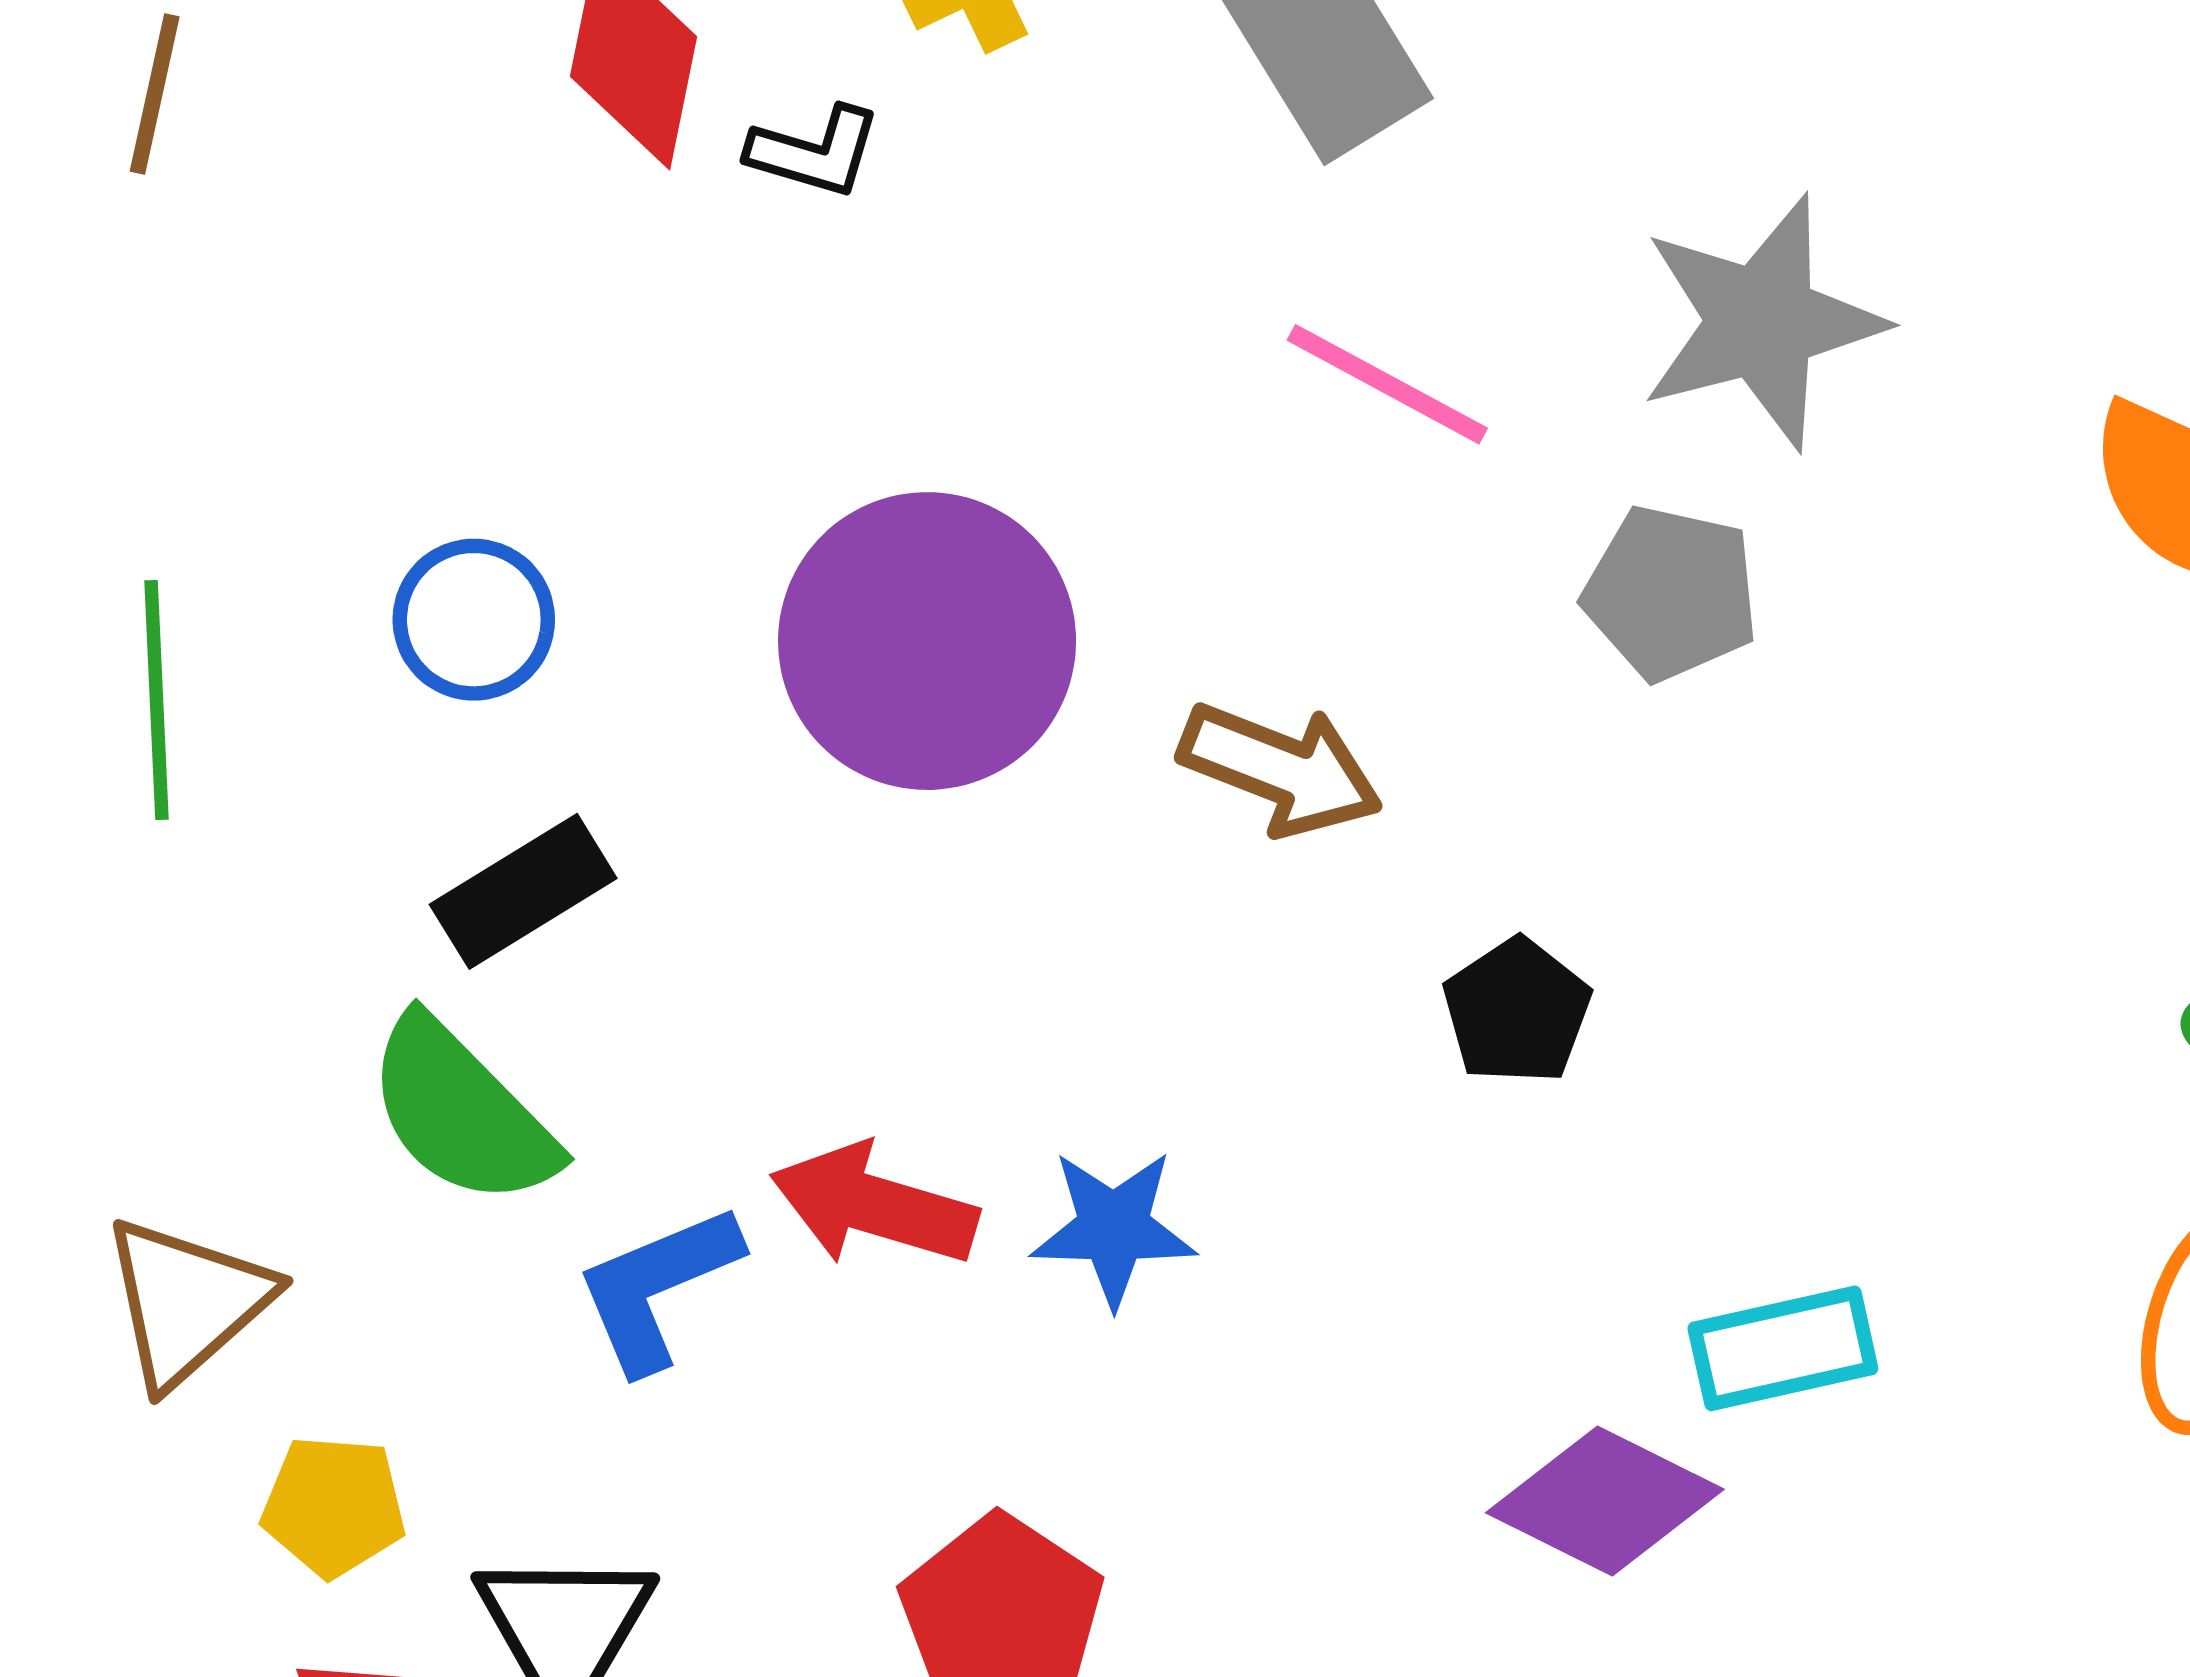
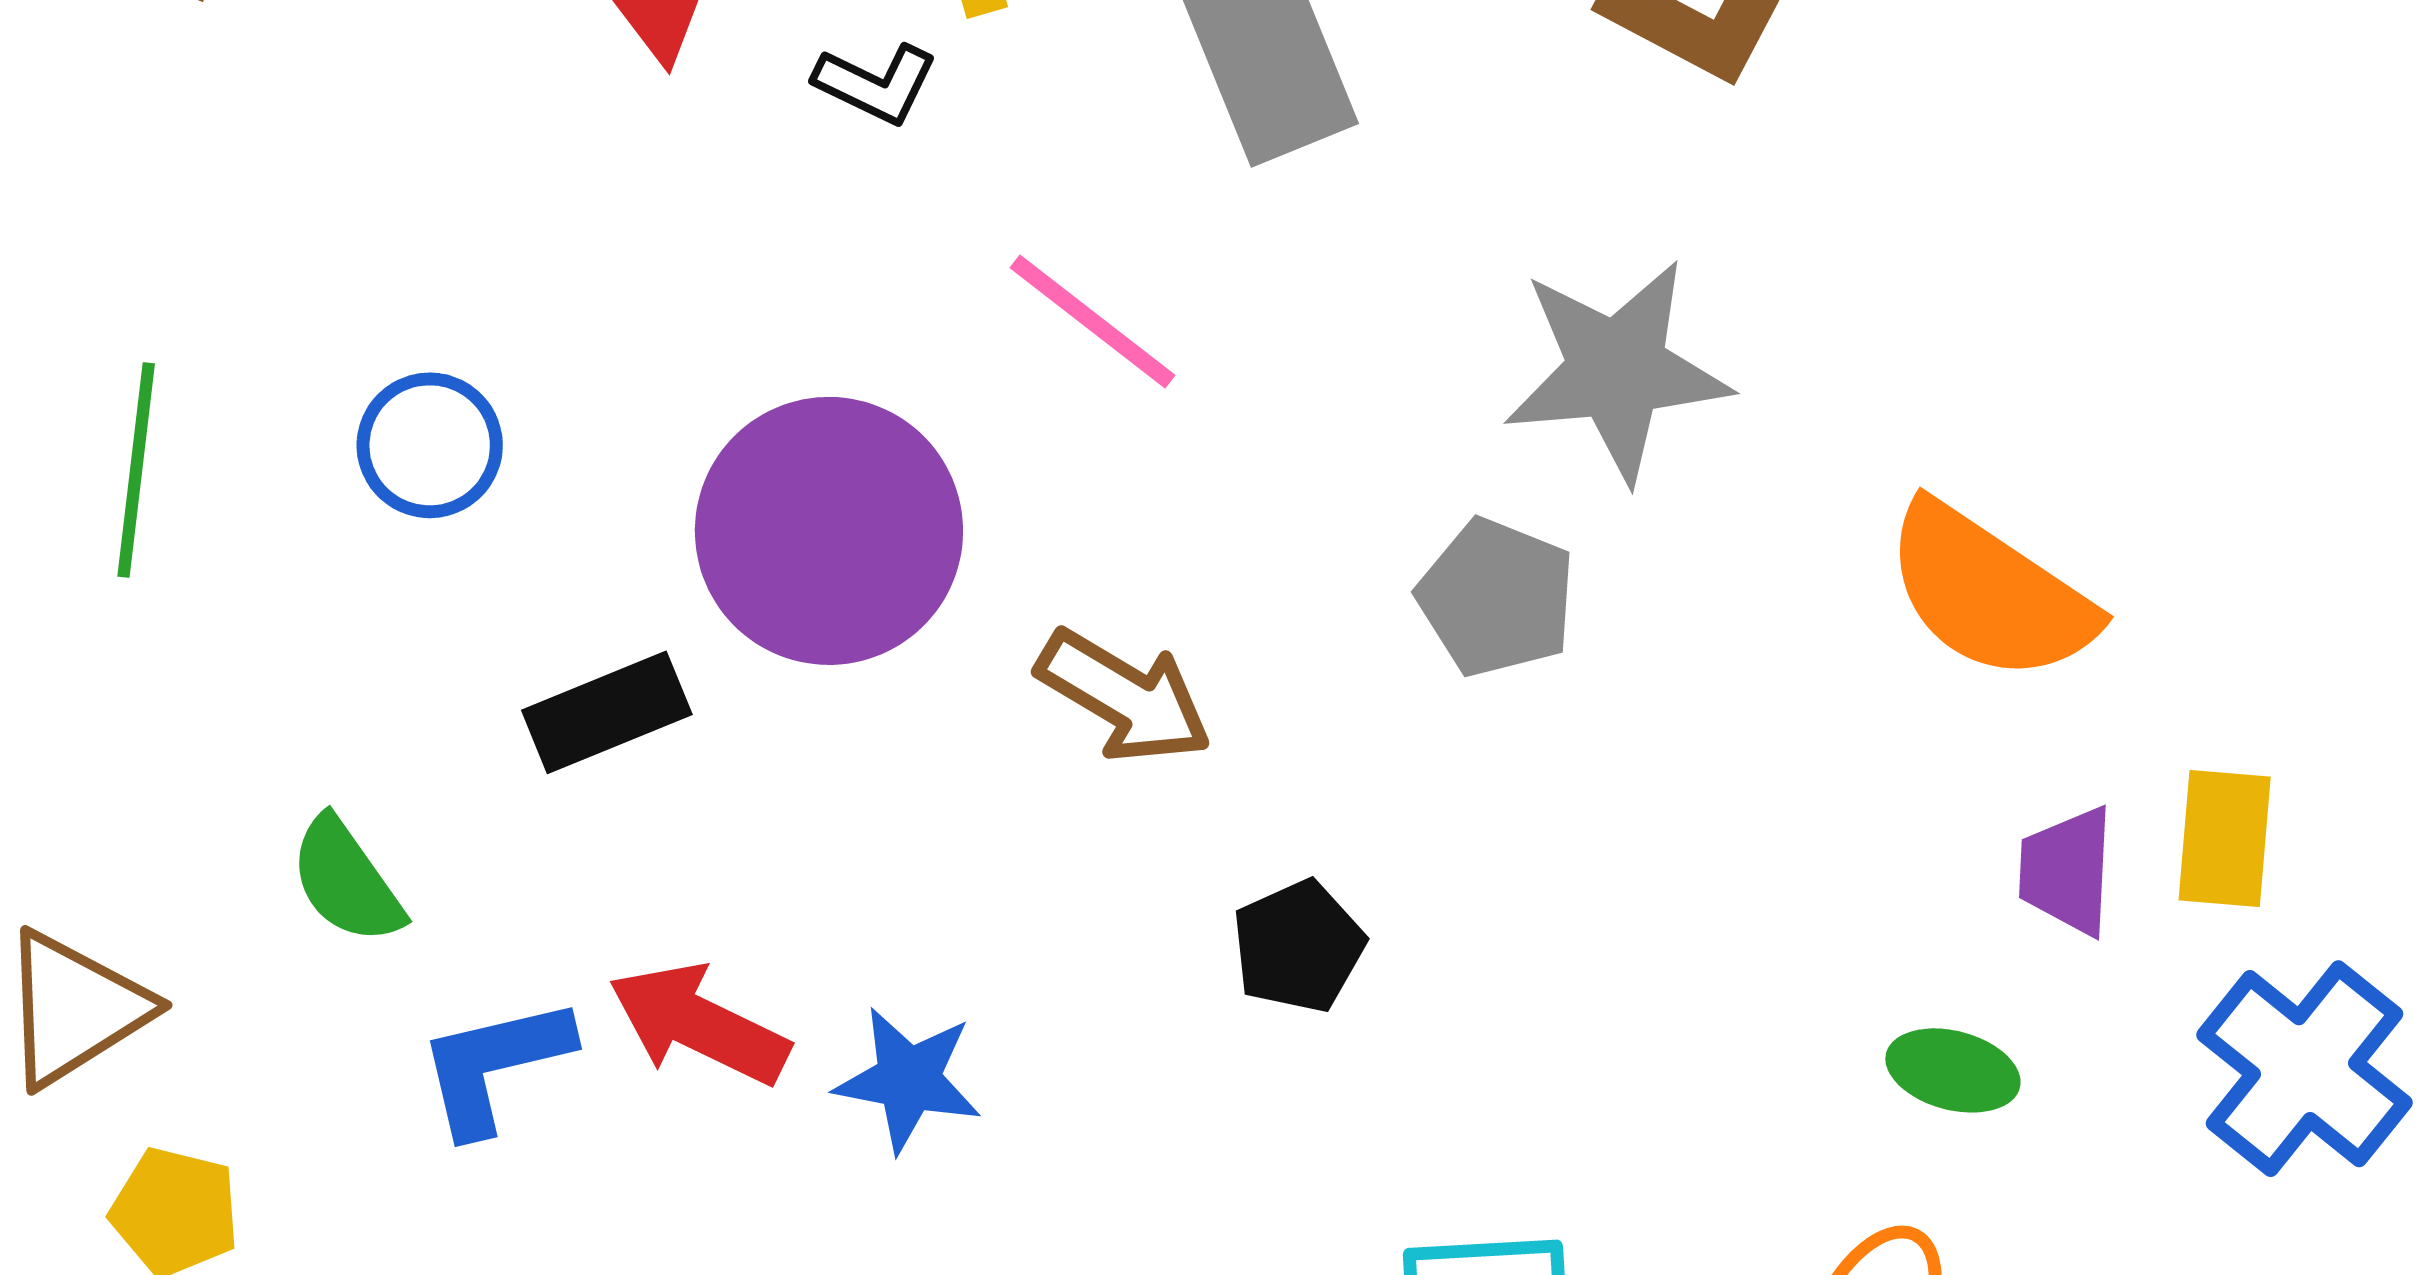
black L-shape: (815, 152) -> (876, 84), moved
pink line: (1387, 384) -> (1093, 322), moved
black rectangle: (523, 891) -> (607, 712), moved
green semicircle: (461, 1112) -> (346, 881), size x0.7

